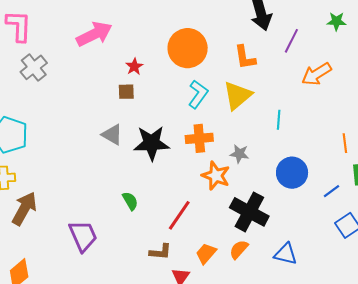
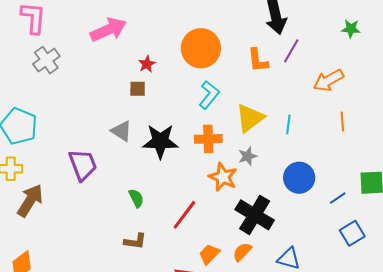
purple line: (291, 41) -> (291, 51), moved
yellow triangle: (237, 96) -> (250, 118), moved
orange line: (345, 143) -> (342, 122), moved
gray star: (239, 154) -> (248, 156), turned -30
purple trapezoid: (83, 236) -> (83, 165), moved
brown L-shape: (160, 252) -> (135, 241), moved

